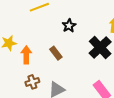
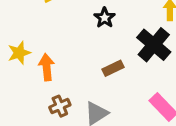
brown rectangle: (56, 53) -> (113, 68), moved, turned -72

